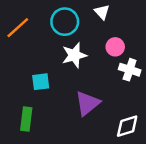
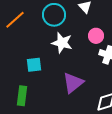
white star: (74, 55) -> (62, 43), turned 30

